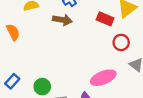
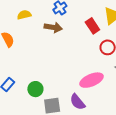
red rectangle: (105, 19) -> (92, 26), turned 35

